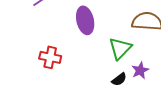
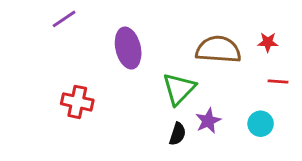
black semicircle: (119, 79) -> (178, 134), turned -35

